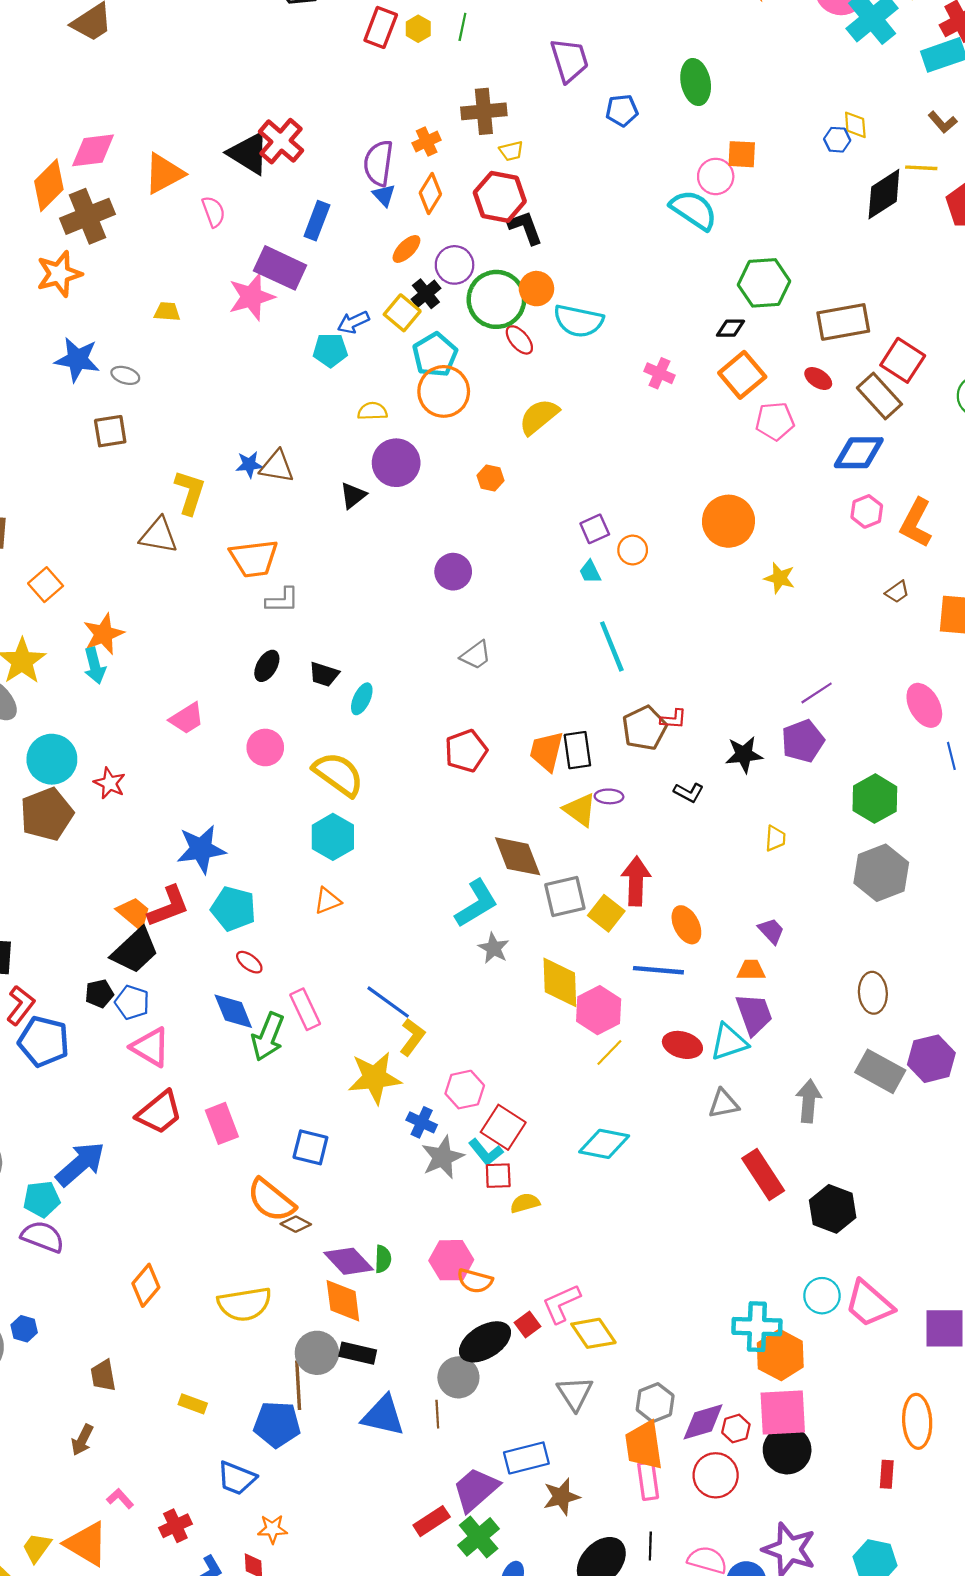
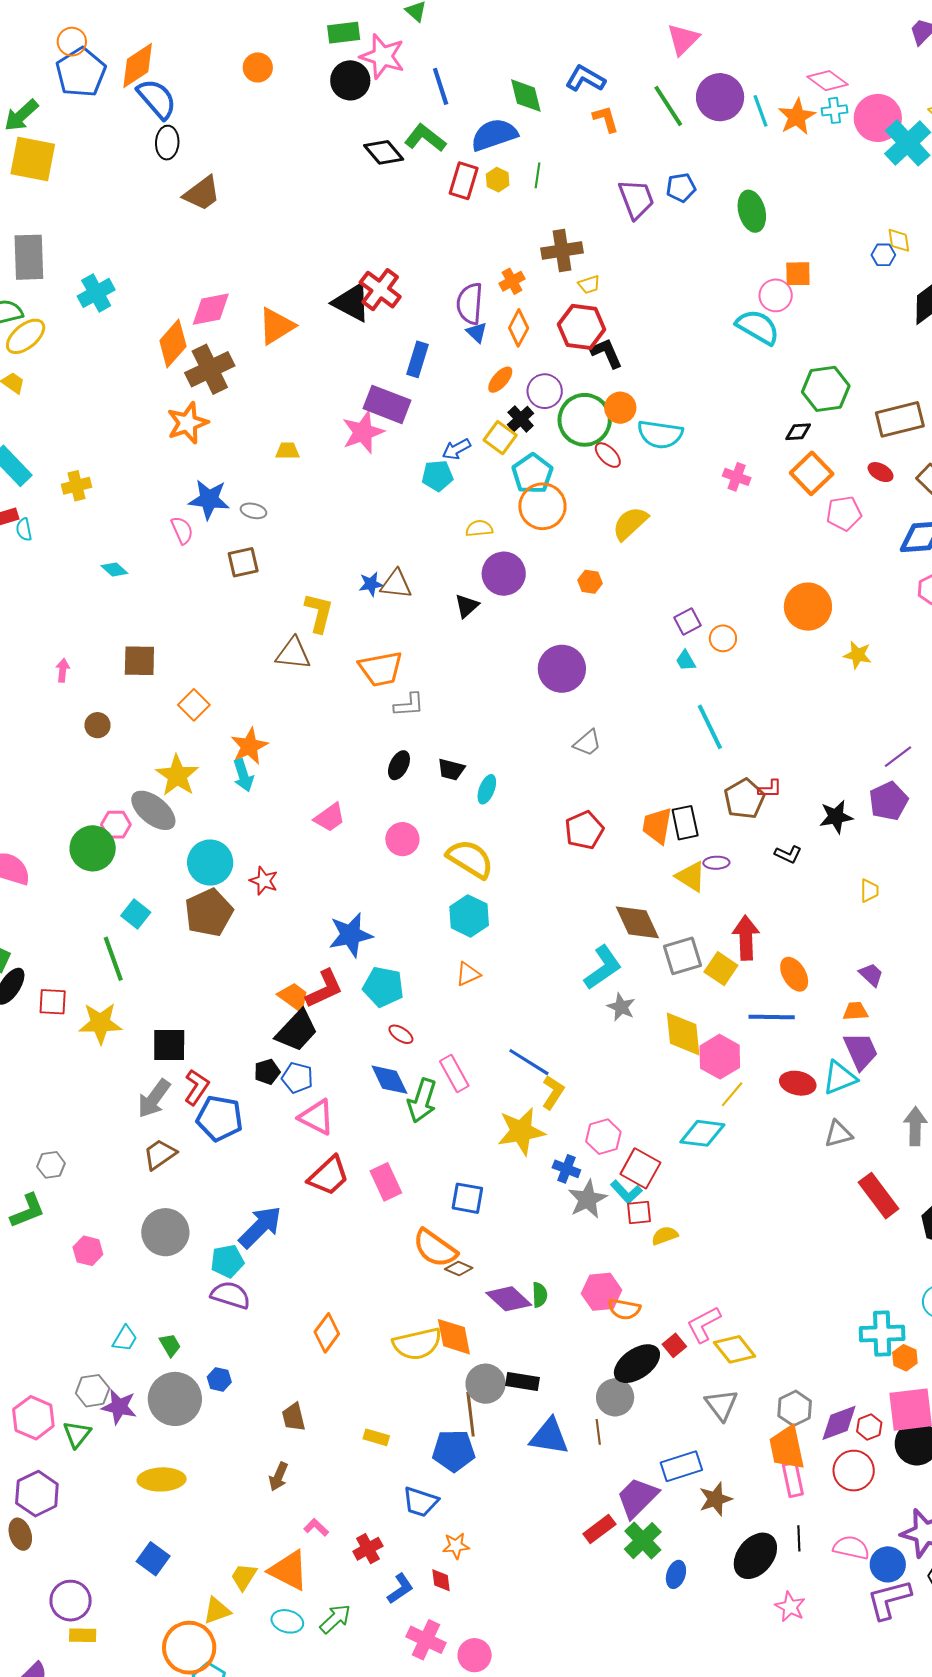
blue pentagon: (622, 110) -> (681, 188), moved
pink semicircle: (214, 212) -> (182, 530), moved
purple circle: (453, 572) -> (562, 669), size x1.4
cyan diamond: (604, 1144) -> (702, 1133), moved
orange diamond: (343, 1301) -> (454, 1337), moved
orange hexagon: (780, 1355) -> (905, 1358), size x0.6

